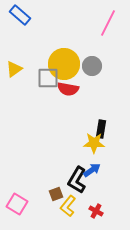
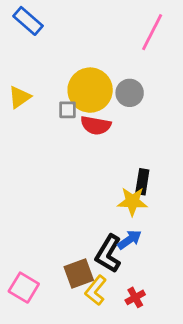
gray square: (48, 78) -> (68, 110), size x0.6
brown square: (56, 194) -> (79, 273), size x1.5
red cross: (96, 211) -> (135, 297), turned 32

